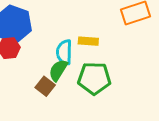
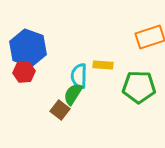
green pentagon: (94, 78) -> (139, 87), moved

